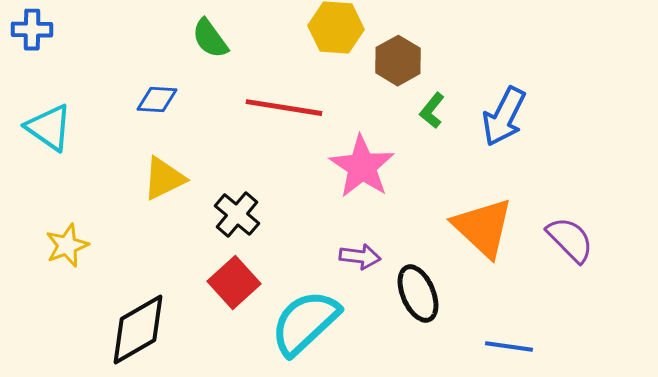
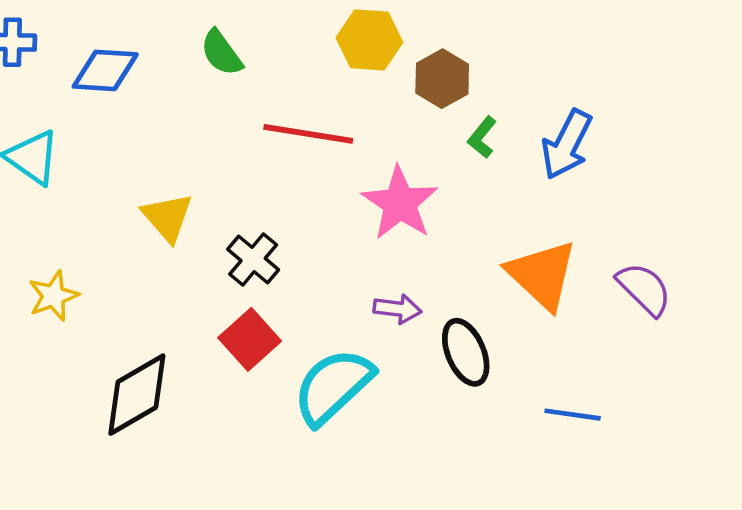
blue diamond: (157, 100) -> (105, 70), moved, size x1.4
yellow triangle: (164, 179) -> (167, 217), turned -45

